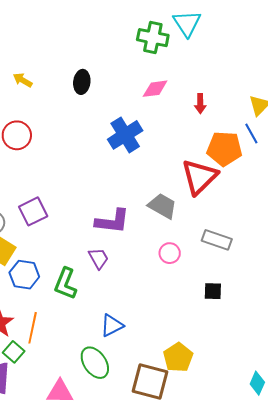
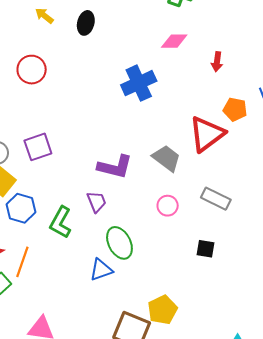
black ellipse: (82, 82) -> (86, 23), moved
orange pentagon: (224, 149) -> (235, 109), size x0.7
green ellipse: (95, 363) -> (119, 243), moved

